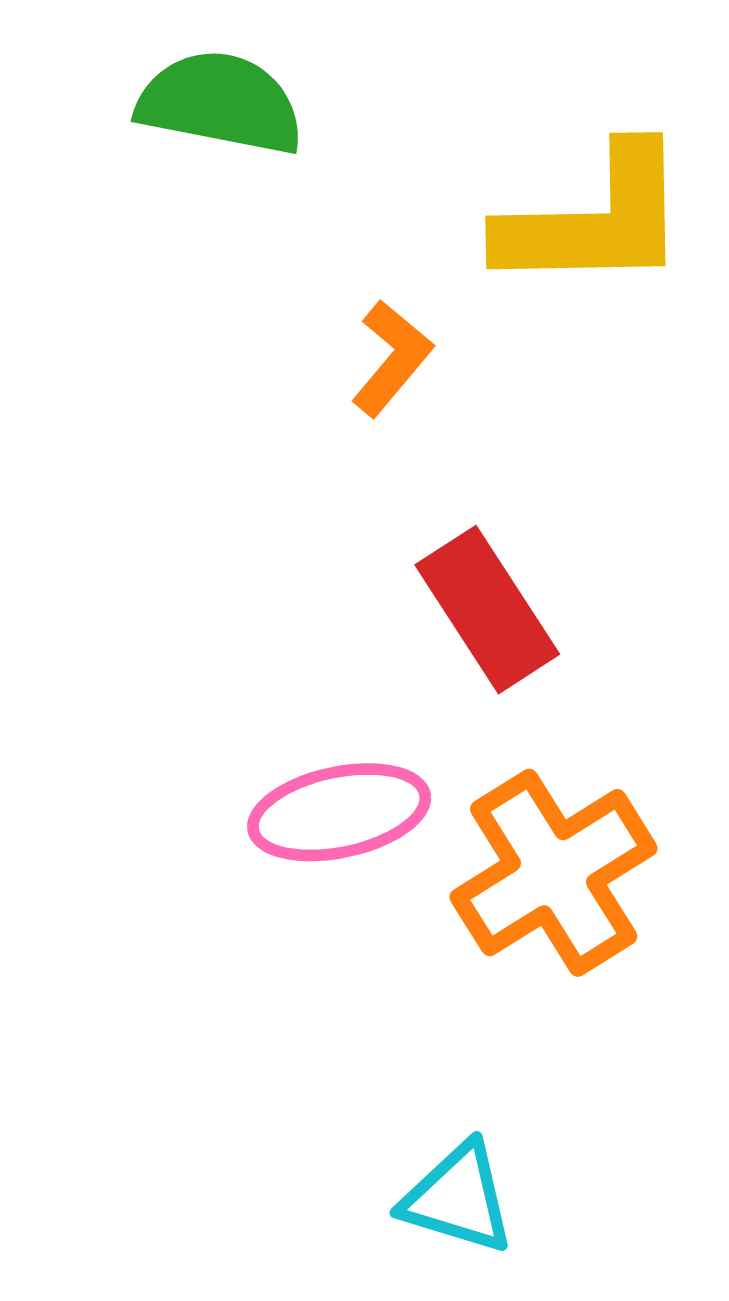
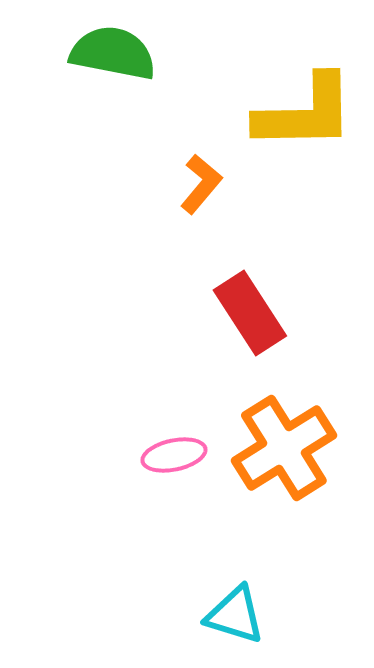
pink ellipse: (339, 812) -> (174, 455), moved, size x0.7

